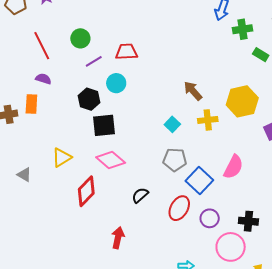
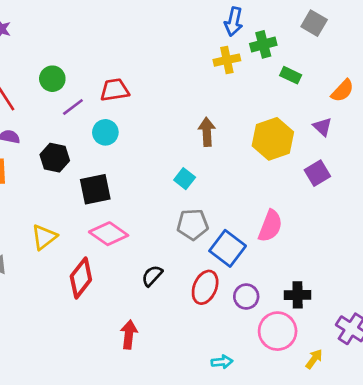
brown arrow: (193, 91) -> (207, 132), turned 45
black hexagon: (89, 99) -> (55, 158), moved
yellow cross: (208, 120) -> (227, 60), moved

